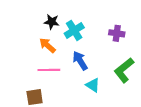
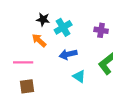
blue arrow: (80, 61) -> (68, 54), turned -72
pink line: (49, 70) -> (23, 62), moved

